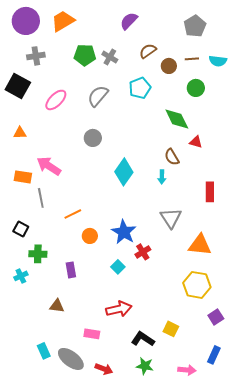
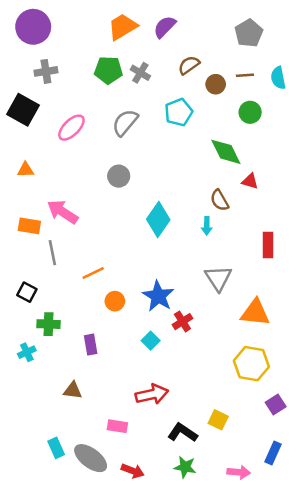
orange trapezoid: (63, 21) -> (122, 27), moved
cyan semicircle: (218, 61) -> (278, 78), turned 72

